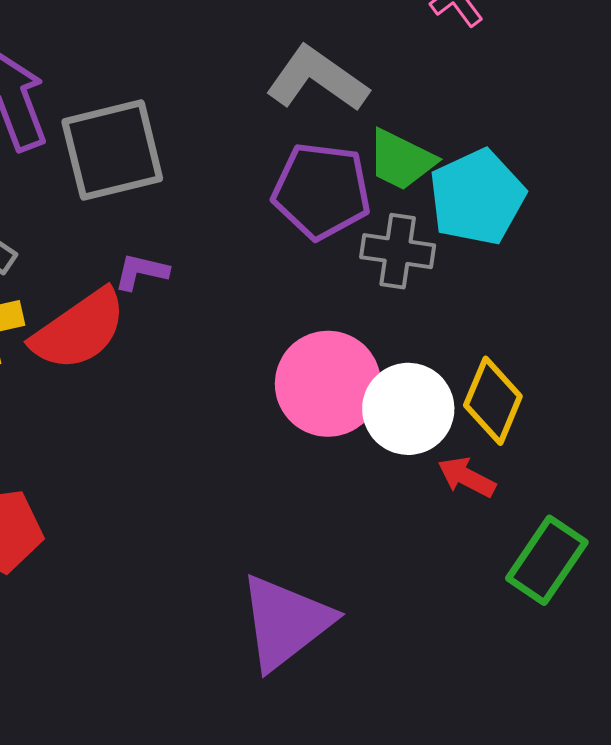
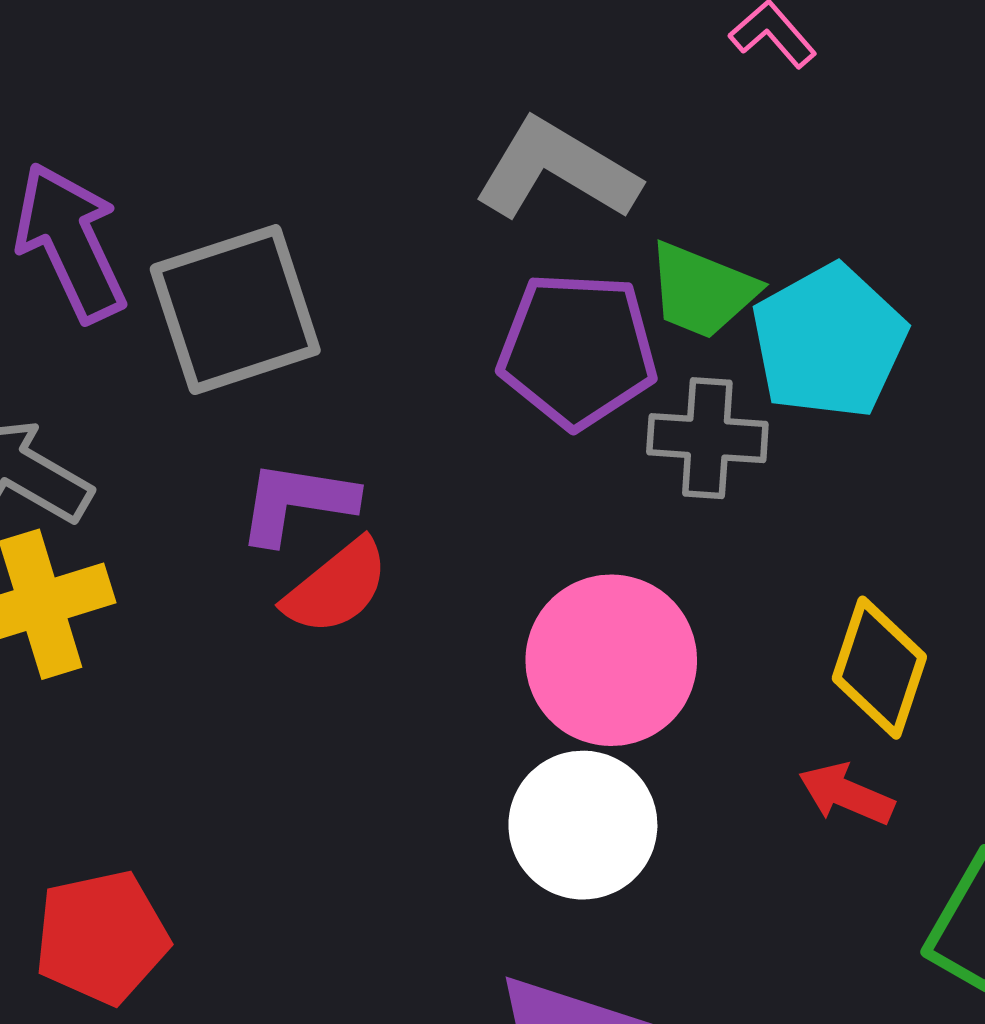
purple L-shape: (141, 272) -> (297, 502), size x1.4
red semicircle: (79, 330) -> (337, 587), moved, size x0.7
white circle: (408, 409) -> (583, 825), moved

